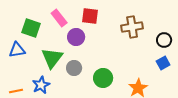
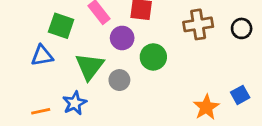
black circle: (164, 40) -> (242, 28), moved
blue square: (163, 63) -> (240, 95), moved
green circle: (103, 78) -> (153, 57), moved

